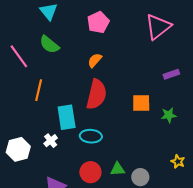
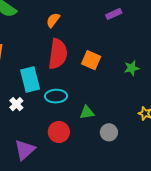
purple rectangle: (171, 74) -> (114, 14), moved
orange square: (141, 103) -> (91, 60), moved, turned 30
green triangle: (118, 169) -> (87, 112), moved

